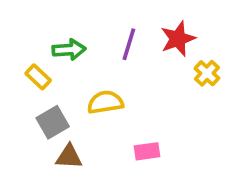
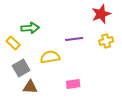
red star: (178, 39) -> (101, 14), moved
purple line: (129, 44) -> (74, 39), moved, turned 66
yellow cross: (207, 73) -> (106, 41), turned 32

